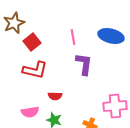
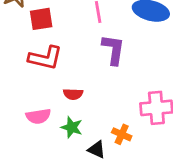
red square: (32, 42) -> (41, 19), turned 30

